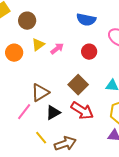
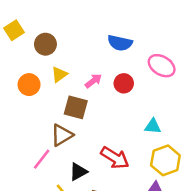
pink arrow: (57, 49) -> (93, 81), moved
brown square: (78, 85) -> (76, 107), moved, turned -30
black triangle: (53, 113) -> (78, 172), moved

